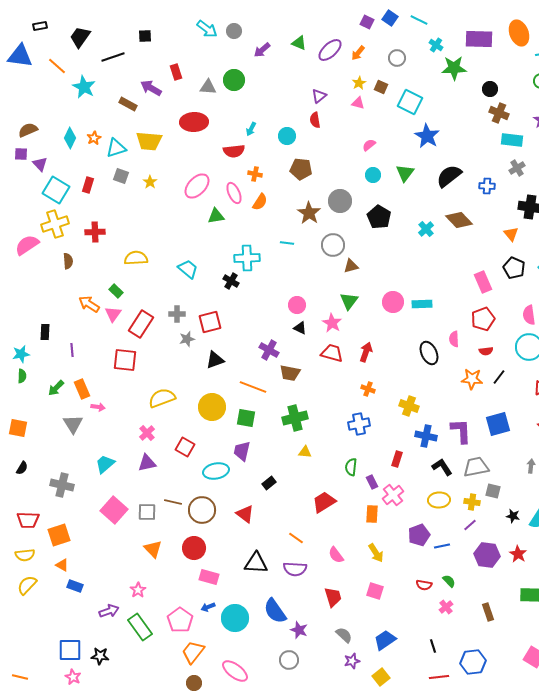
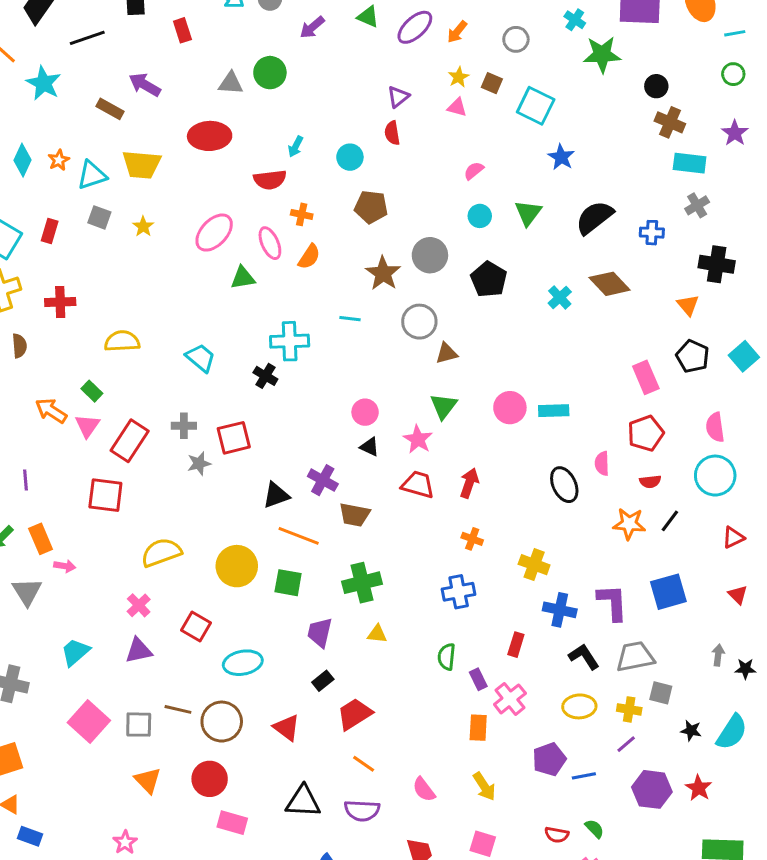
red rectangle: (176, 72) -> (182, 30), moved
blue star: (427, 136) -> (561, 157), size x0.7
black triangle: (215, 360) -> (276, 495), moved
purple trapezoid: (242, 451) -> (320, 632), moved
red trapezoid: (324, 502) -> (354, 714), moved

